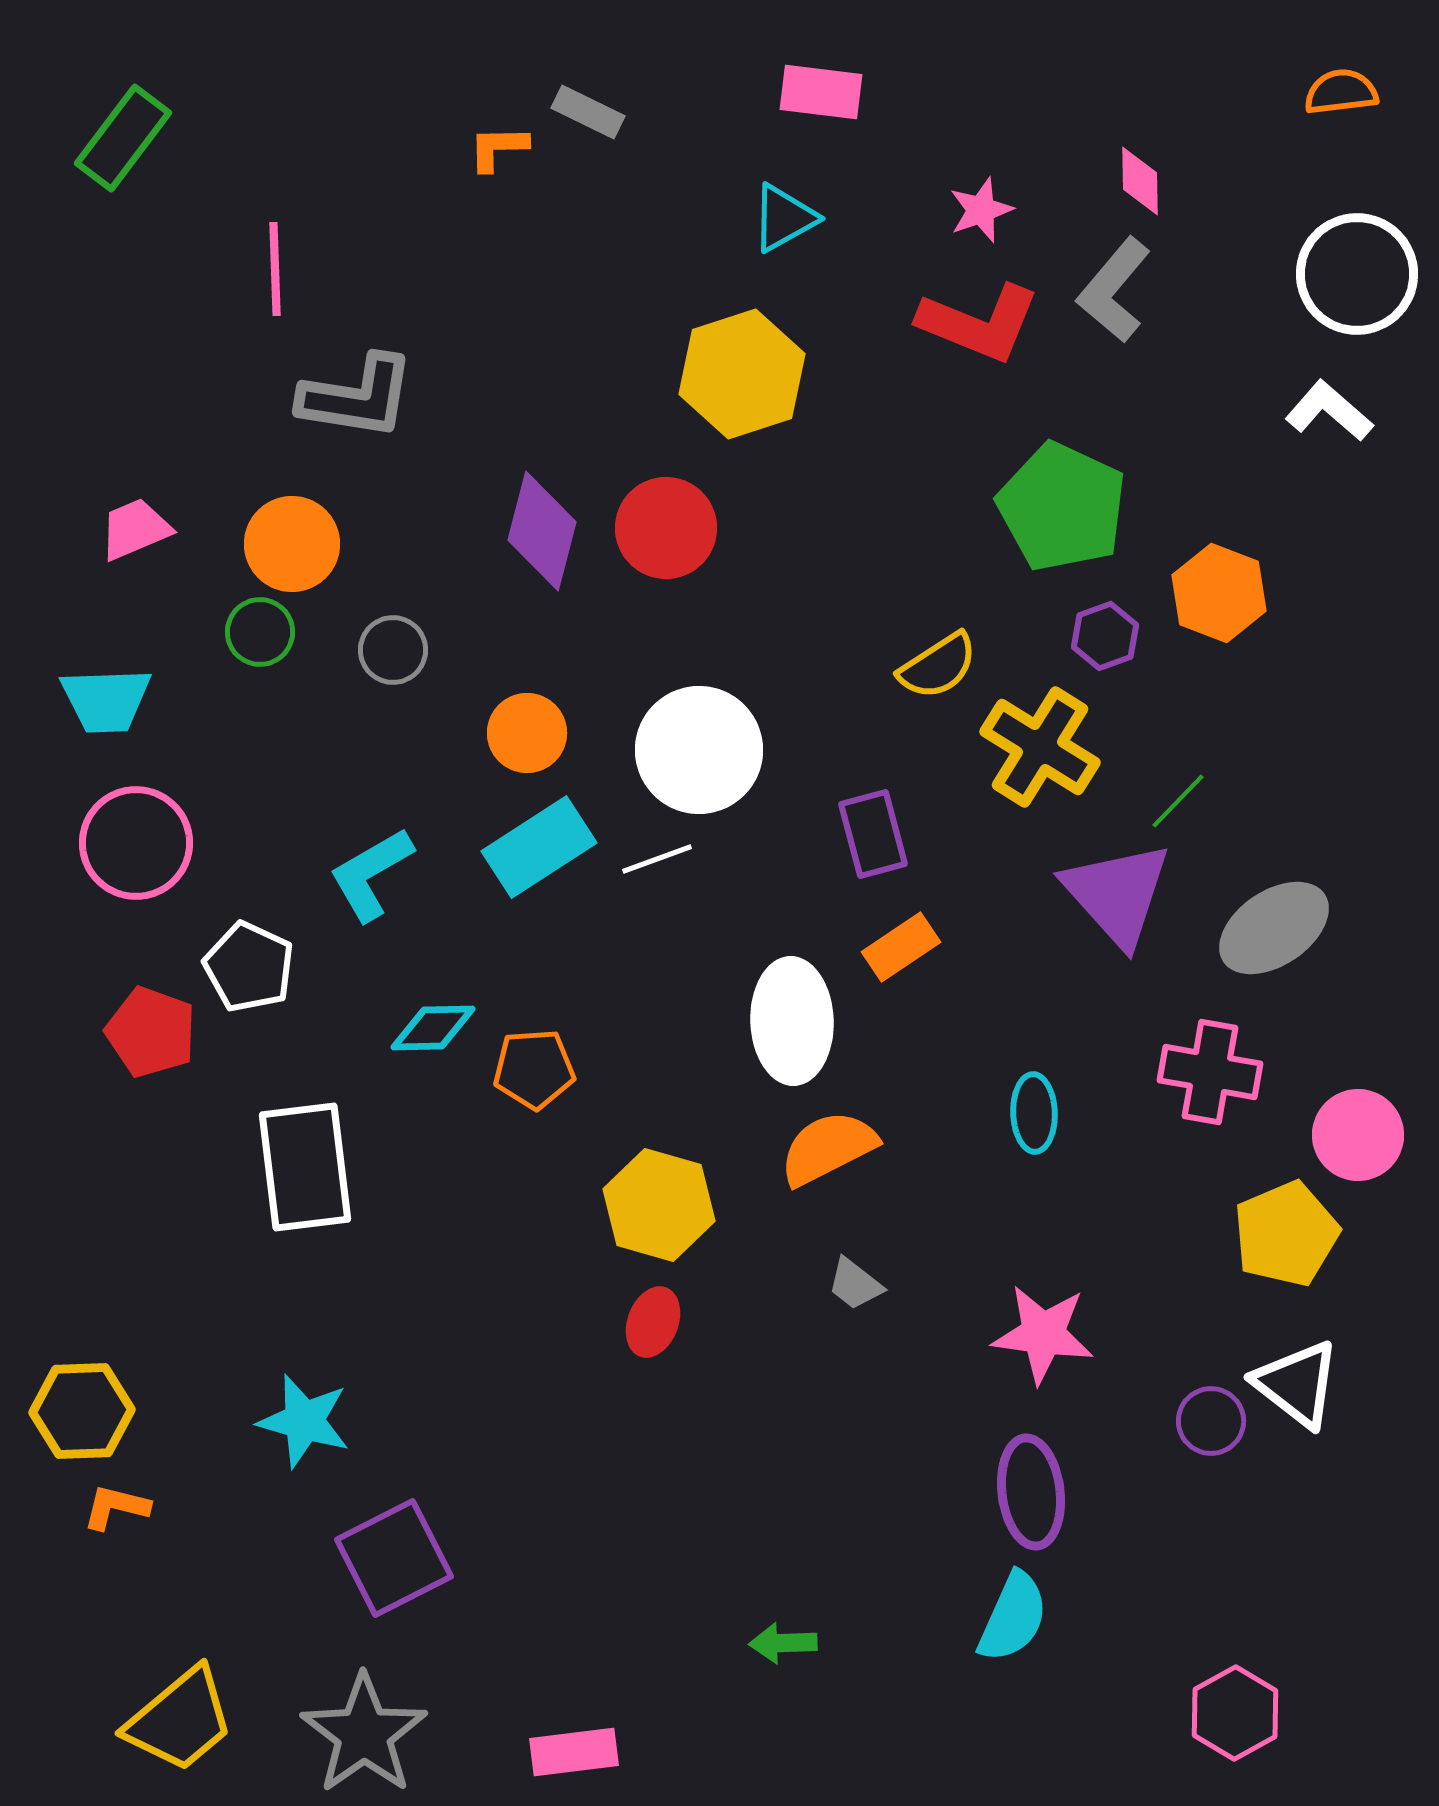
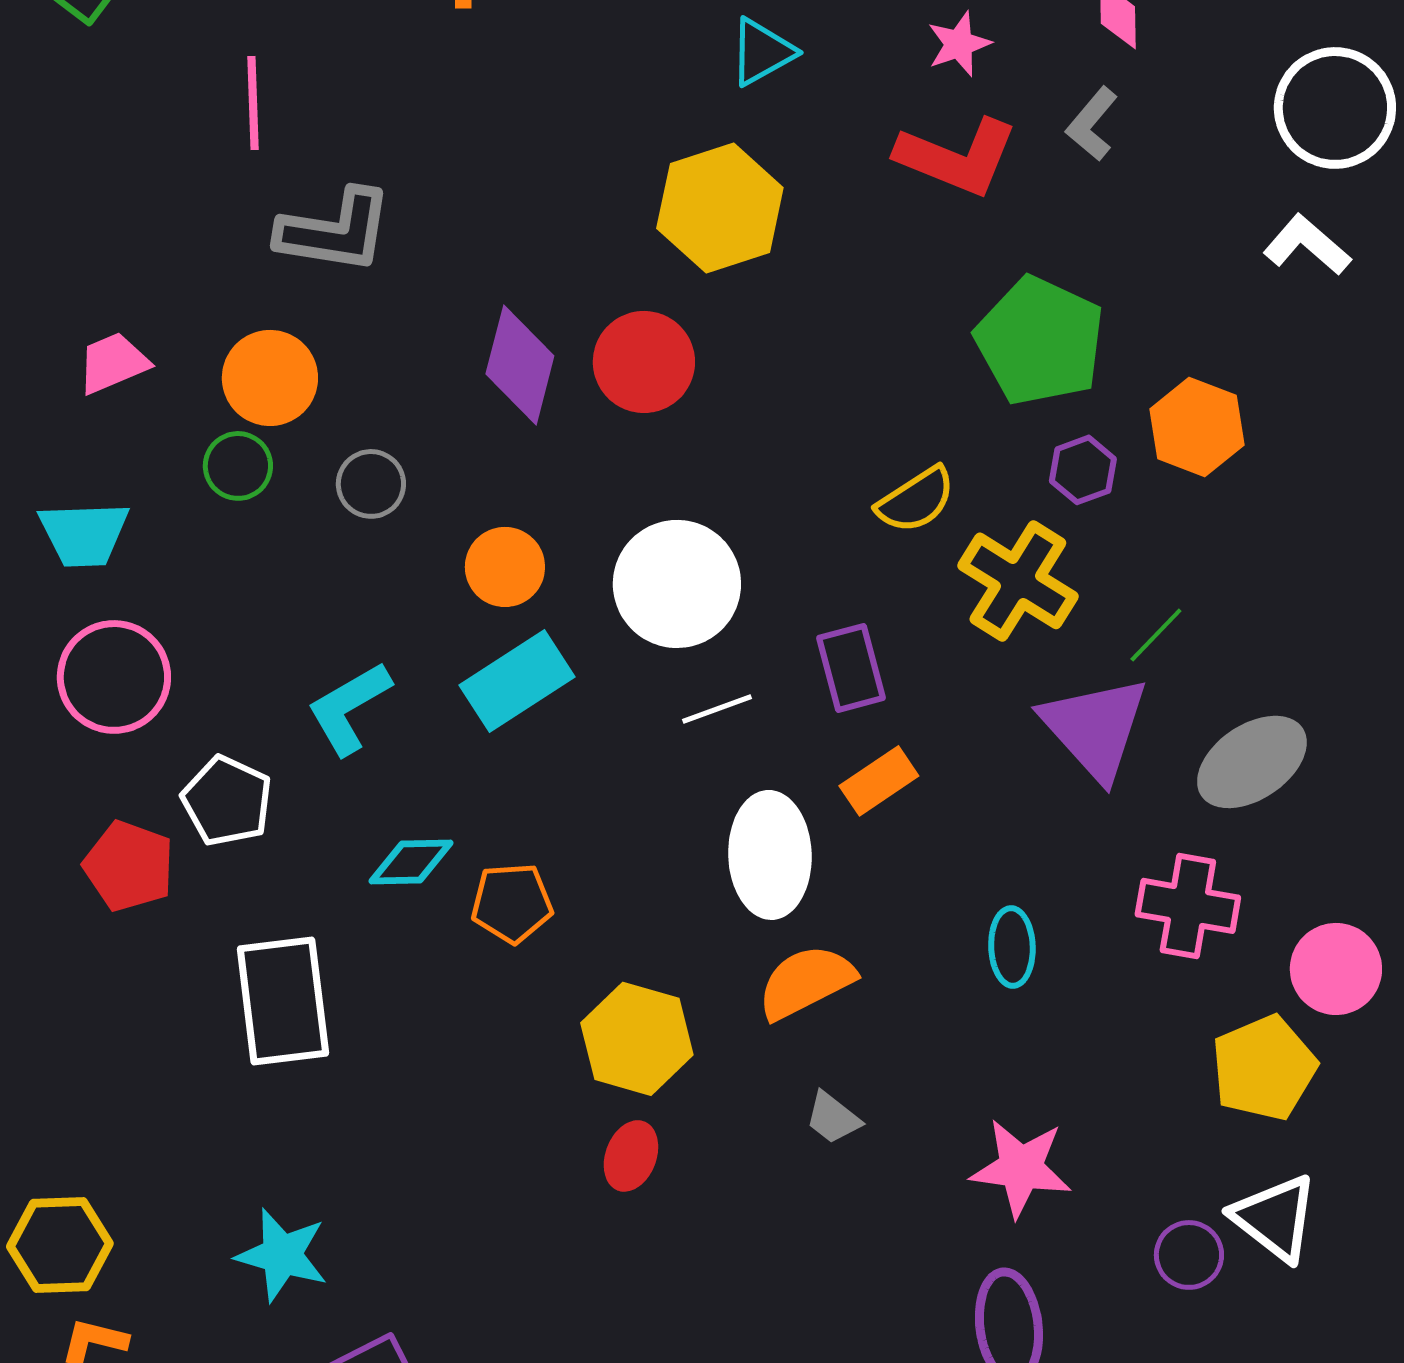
gray L-shape: (1114, 290) -> (1092, 124), size x0.7
white line: (657, 859) -> (717, 709), moved

